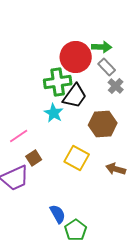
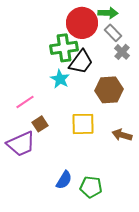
yellow square: (77, 158) -> (83, 124), turned -30
blue semicircle: (58, 214) -> (64, 180), turned 60
green pentagon: (76, 230) -> (91, 187), moved, turned -30

